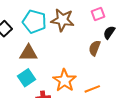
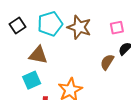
cyan pentagon: (34, 22) -> (50, 24), turned 30

